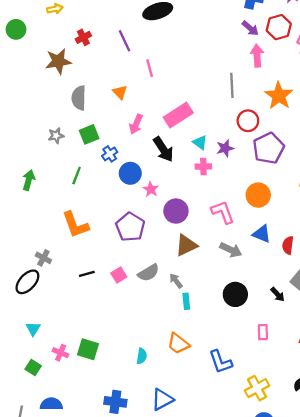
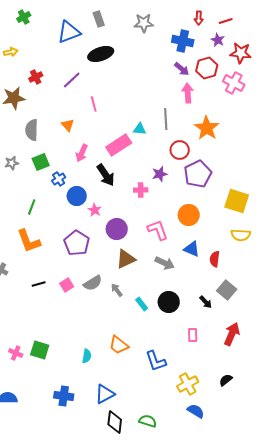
purple line: (125, 41) -> (72, 80), turned 72
cyan triangle: (200, 142) -> (140, 129), moved, turned -32
green line: (77, 176) -> (32, 207), moved
cyan rectangle: (186, 301) -> (142, 304), moved, turned -32

